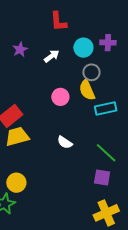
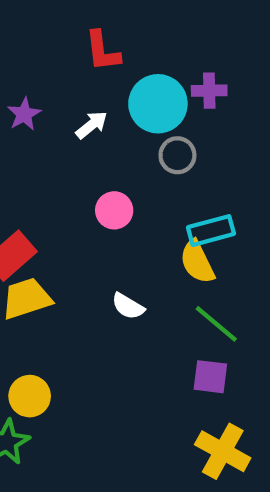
cyan circle: (83, 48) -> (158, 104), size x1.4
yellow semicircle: (87, 90) -> (197, 262), moved
yellow cross: (106, 213) -> (223, 451), turned -35

